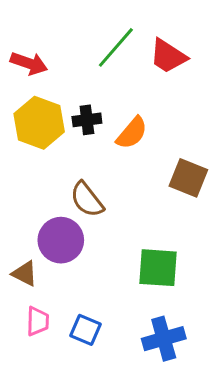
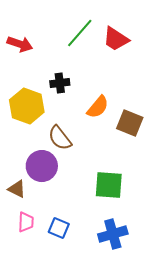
yellow hexagon: (39, 123) -> (27, 106), moved
orange semicircle: (132, 133) -> (98, 107), moved

